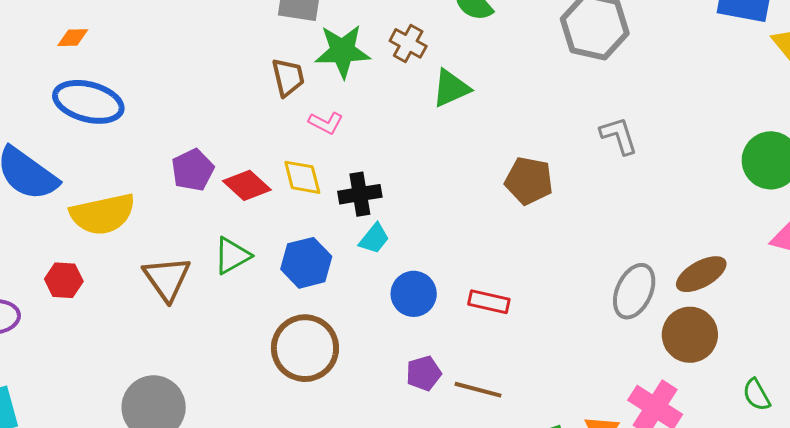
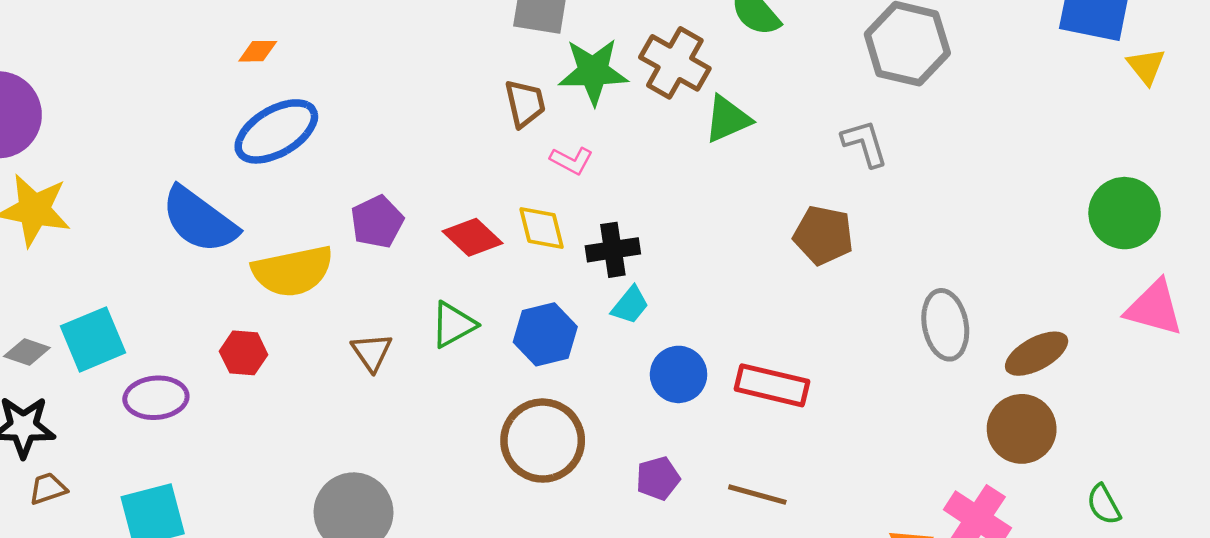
brown cross: (408, 43) -> (675, 63), size x1.5
blue ellipse: (88, 102) -> (276, 131), turned -46
gray L-shape: (619, 136) -> (865, 143), moved
purple pentagon: (193, 170) -> (377, 222), moved
brown triangle: (167, 279) -> (372, 352), size x0.7
gray ellipse: (634, 291) -> (945, 325), moved, turned -36
red rectangle: (489, 302) -> (772, 385), size x1.4
purple pentagon: (424, 373) -> (658, 478), moved

